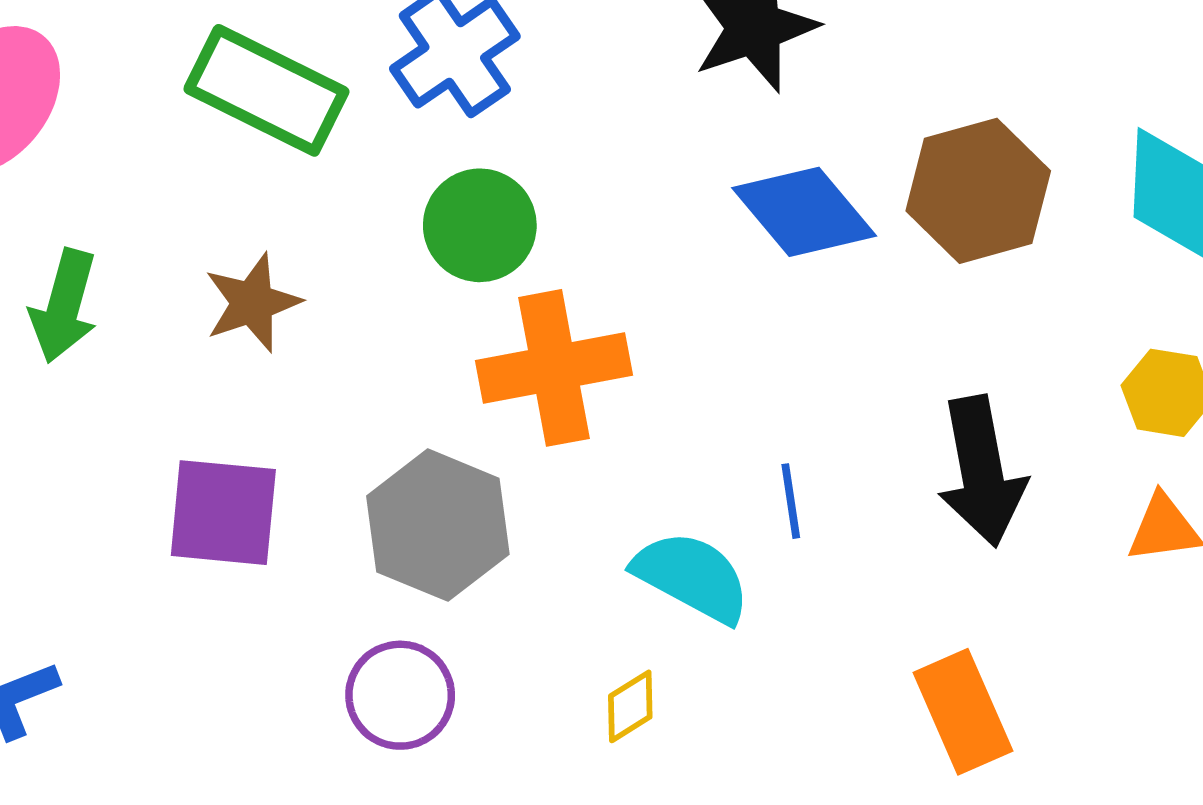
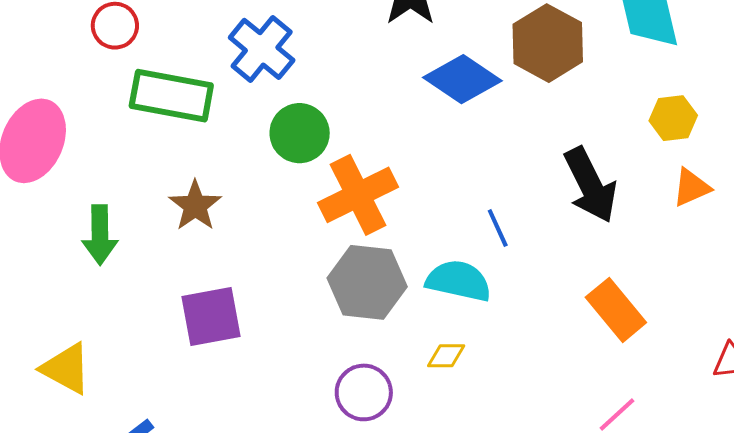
gray hexagon: (438, 525) -> (367, 282), moved
purple circle: (400, 695) -> (364, 392), moved
yellow diamond: (630, 706) -> (446, 356), turned 48

